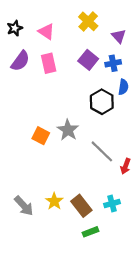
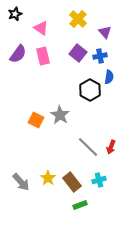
black star: (15, 28) -> (15, 14), moved
gray line: (102, 151) -> (88, 147), moved

